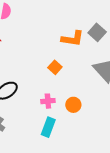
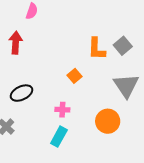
orange L-shape: (72, 39) -> (97, 49), turned 75
orange circle: (73, 105) -> (108, 121), moved, size x1.5

